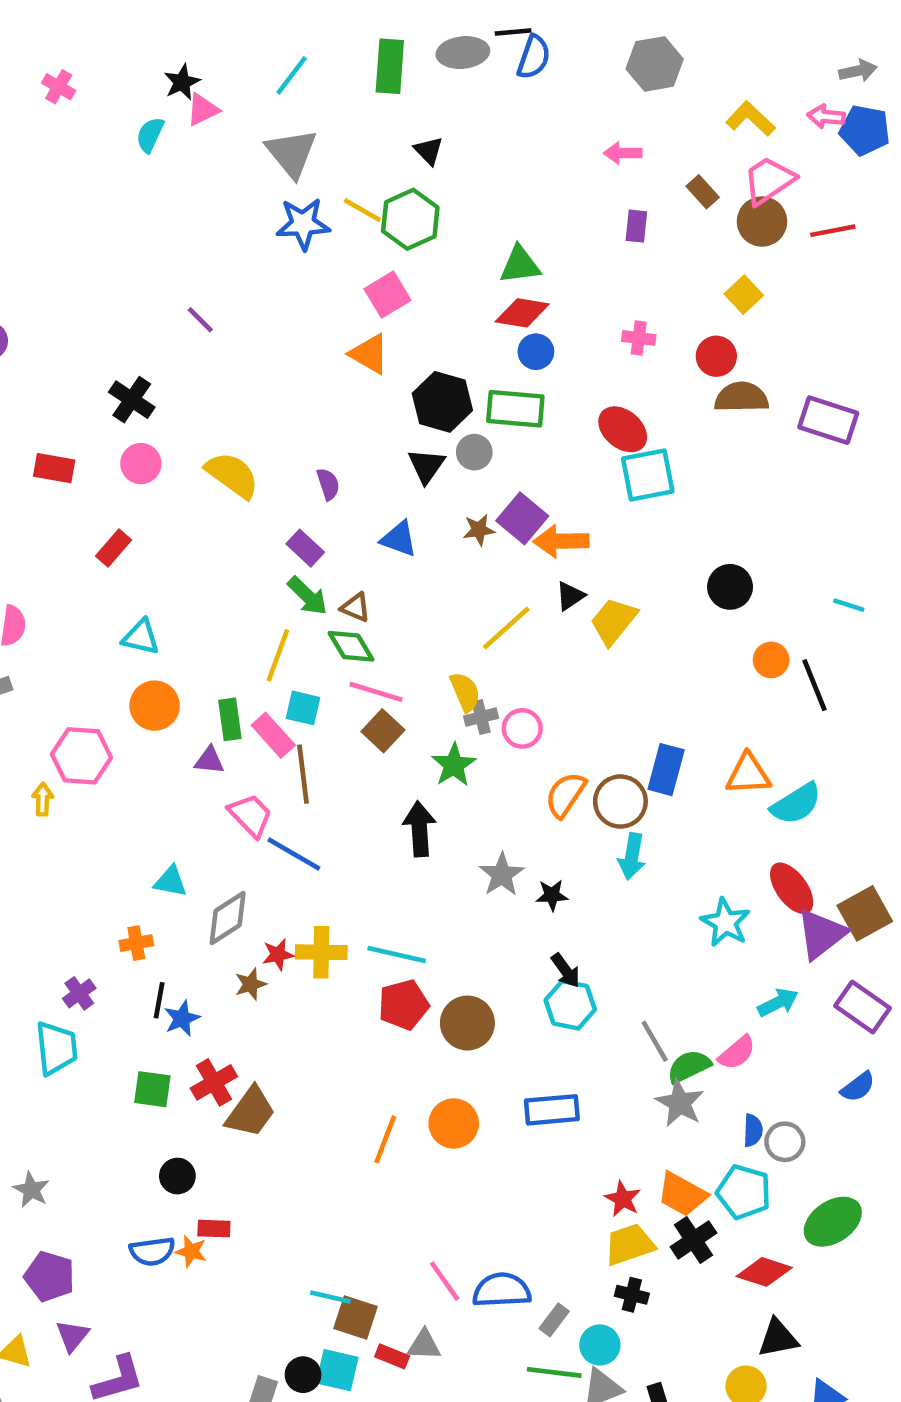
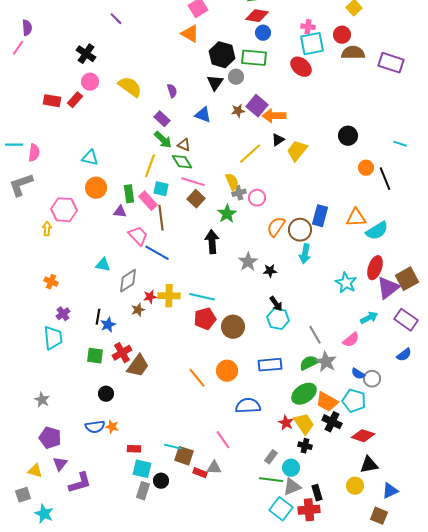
red rectangle: (54, 468) -> (52, 101), moved
cyan square: (648, 475) -> (312, 44), moved
red rectangle: (113, 548) -> (75, 100), moved
red ellipse: (792, 888) -> (375, 268), turned 55
orange cross: (136, 943) -> (51, 282), moved, turned 32
green semicircle: (689, 1066) -> (309, 363), moved
blue semicircle: (753, 1130) -> (358, 374), turned 120
orange line: (385, 1139) -> (197, 378), turned -60
red star: (623, 1199) -> (286, 423), moved
green ellipse: (833, 1222) -> (304, 394), moved
red rectangle: (214, 1229) -> (134, 449), moved
black cross: (693, 1240) -> (332, 422), turned -30
yellow trapezoid: (630, 1245) -> (304, 424), turned 75
blue semicircle: (502, 1290) -> (248, 406), moved
cyan square: (337, 1370) -> (142, 469), moved

